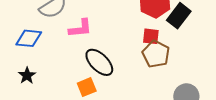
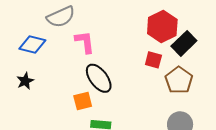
pink L-shape: (80, 28) -> (85, 42), turned -100
brown pentagon: (156, 54) -> (179, 80), moved

